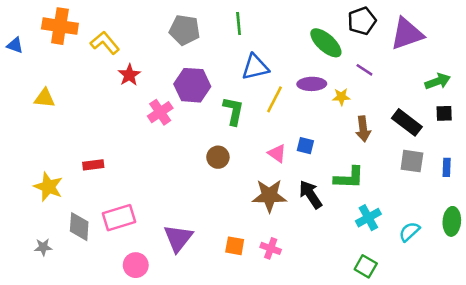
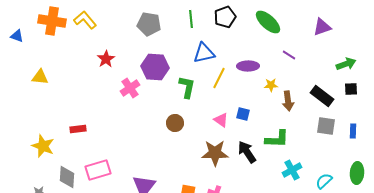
black pentagon: (362, 21) -> (225, 17), moved
purple triangle: (407, 34) -> (322, 27), size x0.7
yellow L-shape: (105, 43) -> (85, 20), moved
green ellipse: (326, 43) -> (268, 22), moved
yellow star: (341, 97) -> (271, 85), moved

